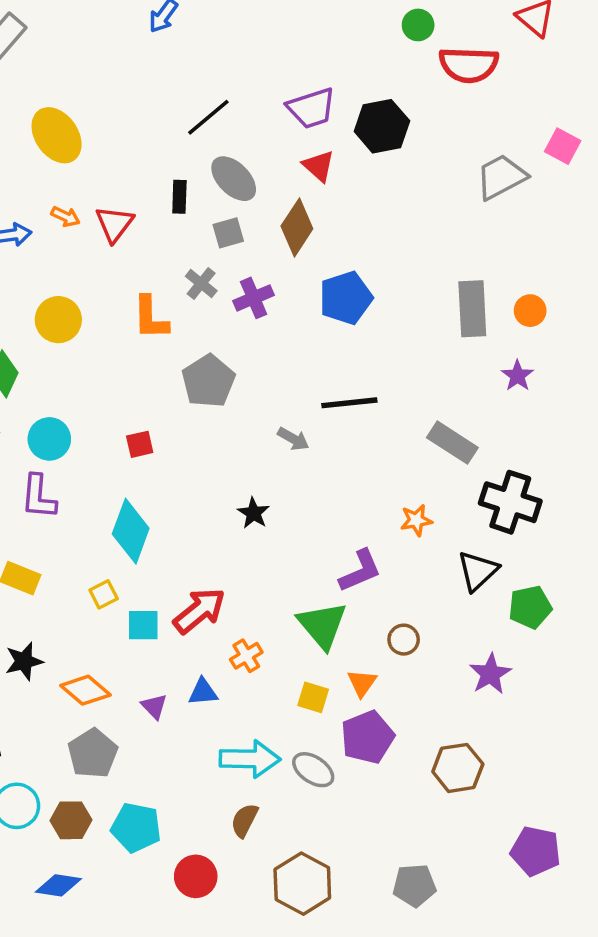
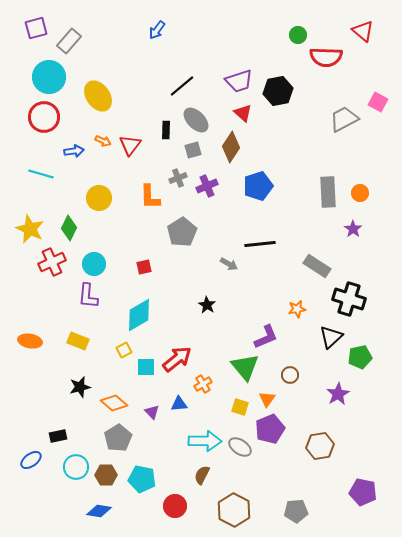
gray cross: (201, 283) -> (178, 178), turned 30
cyan diamond: (131, 531) -> (139, 315), turned 40

